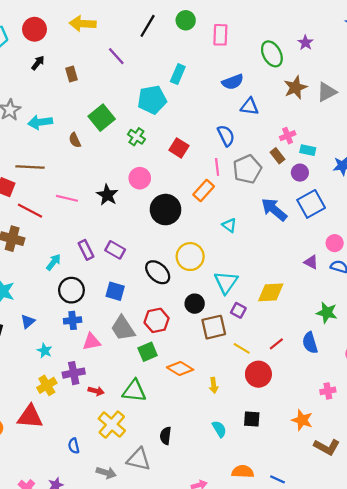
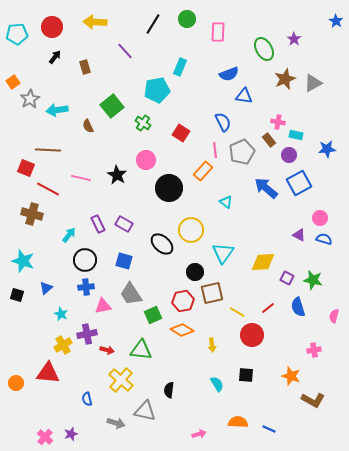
pink cross: (288, 136) -> (278, 122), turned 32
purple square: (238, 310) -> (287, 278), moved
red hexagon: (157, 320) -> (183, 301), moved

